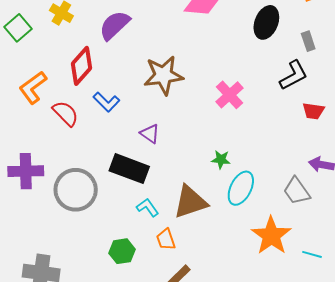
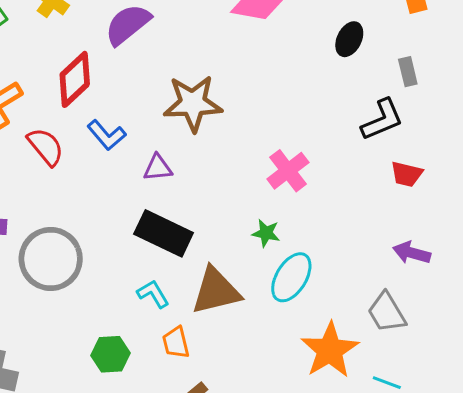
black ellipse: (266, 22) -> (349, 39), size x0.7
pink cross: (230, 95) -> (288, 171), moved
purple triangle: (150, 134) -> (158, 168), moved, turned -45
black rectangle: (129, 169) -> (164, 233), moved
gray trapezoid: (297, 191) -> (387, 312), moved

